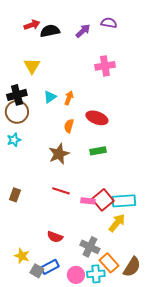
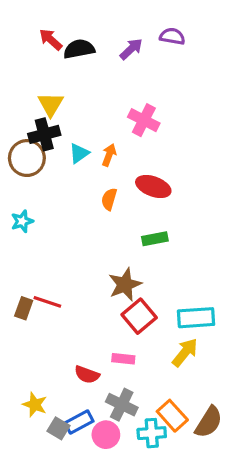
red arrow: (32, 25) -> (51, 40), turned -119
pink cross: (105, 66) -> (144, 120), moved, turned 36
black cross: (17, 95) -> (44, 134), moved
brown circle: (17, 112) -> (27, 158), moved
brown star: (59, 154) -> (125, 285), moved
red line: (61, 191) -> (47, 302), moved
red square: (103, 200) -> (139, 316), moved
pink rectangle: (88, 201) -> (123, 359), moved
gray cross: (90, 247) -> (122, 405), moved
pink circle: (76, 275) -> (106, 435), moved

